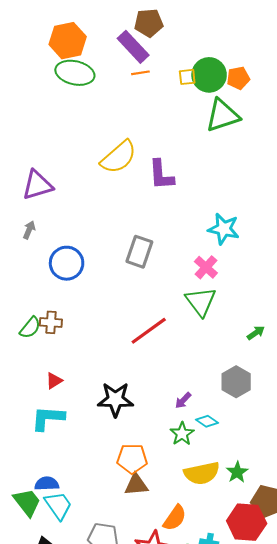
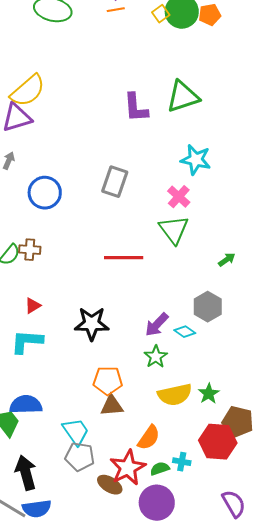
yellow square: (187, 77) -> (161, 14), turned -30
green triangle: (223, 115) -> (183, 97), moved
yellow semicircle: (119, 157) -> (28, 91), moved
red line: (149, 331) -> (124, 258), turned 36
purple arrow: (183, 400) -> (157, 325), size x1.5
cyan diamond: (207, 421) -> (185, 332), moved
blue semicircle: (47, 484) -> (26, 405), size x1.4
cyan trapezoid: (58, 505) -> (76, 432), moved

